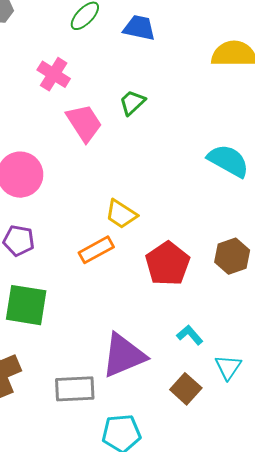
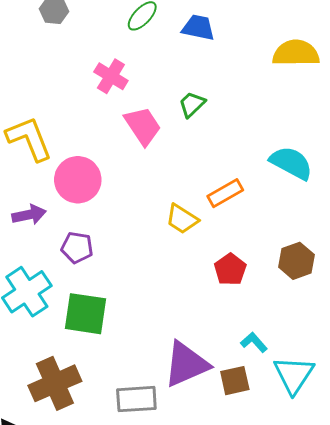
orange rectangle: (96, 250) -> (225, 193), moved
red pentagon: (168, 264) -> (230, 269), size x0.7
cyan triangle: (228, 367) -> (294, 375), size x1.5
brown square: (186, 389) -> (235, 381), moved, turned 36

